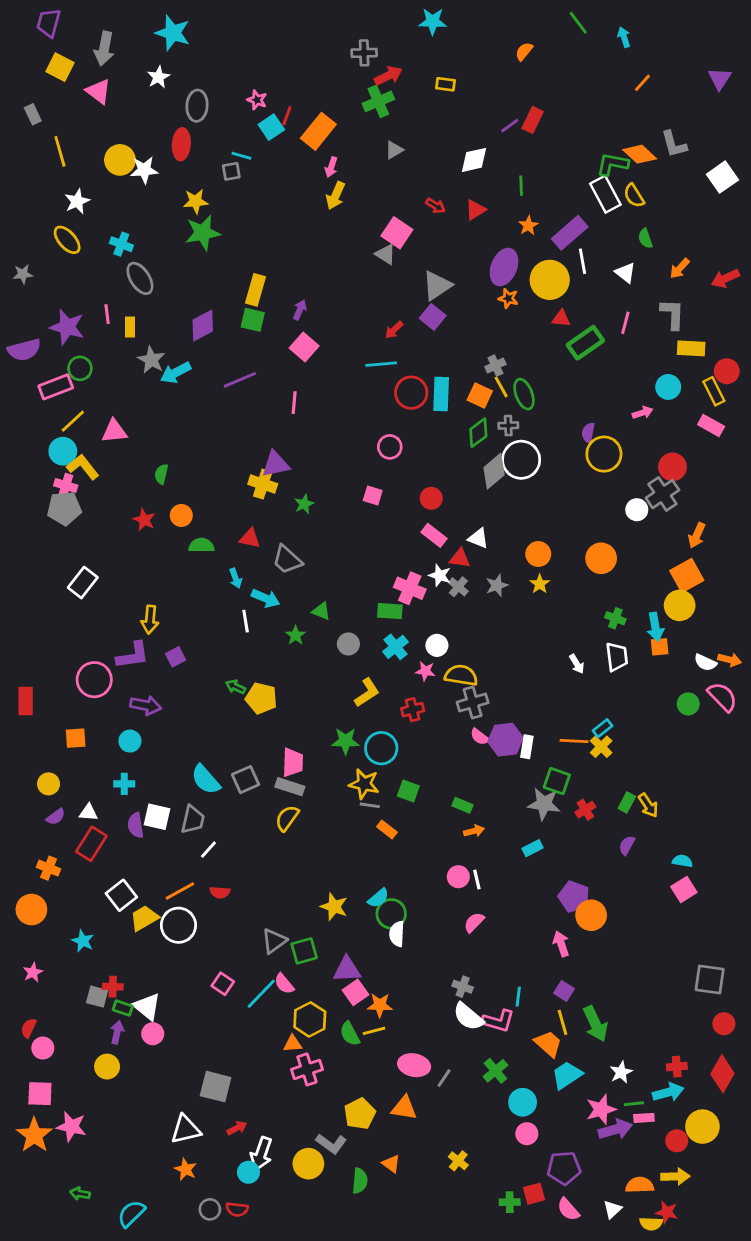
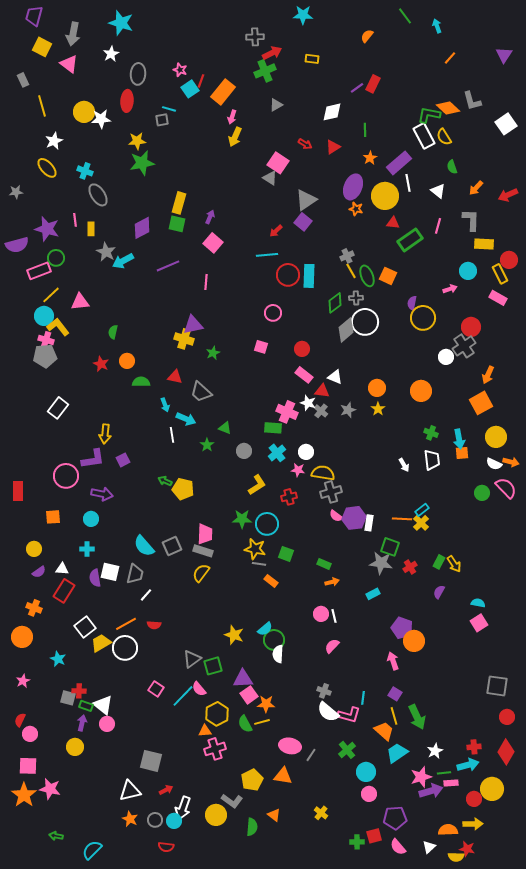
orange square: (480, 396) -> (388, 276), moved
yellow circle: (680, 605) -> (496, 437), moved
gray circle: (210, 1209) -> (155, 820), moved

